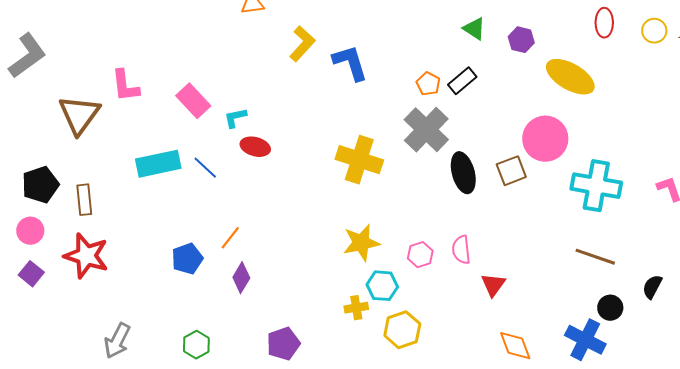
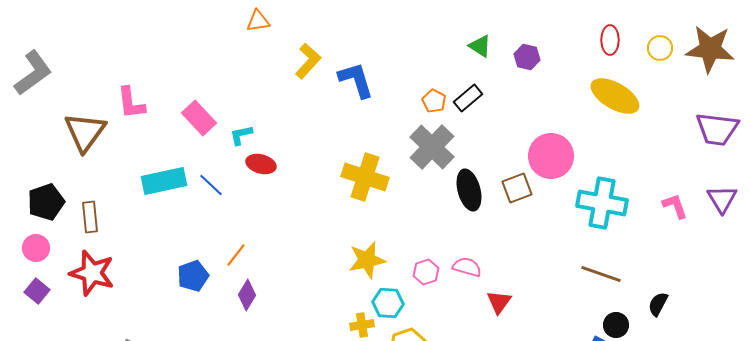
yellow ellipse: (570, 77) -> (615, 96), moved
pink semicircle: (461, 250) -> (467, 267), turned 112

